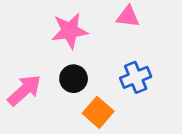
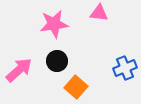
blue cross: (136, 77) -> (125, 68), moved

